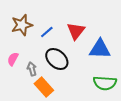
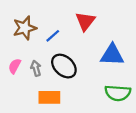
red triangle: (76, 31) -> (85, 21), moved
gray arrow: (32, 69) -> (36, 68), moved
orange rectangle: (44, 87) -> (49, 97), turned -48

